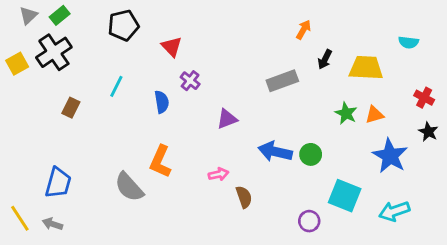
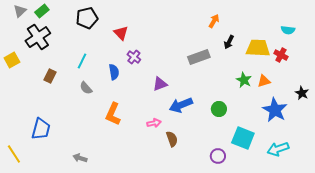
yellow square: (17, 64) -> (12, 60), moved
red cross: (424, 98) -> (281, 55), moved
blue arrow: (275, 152) -> (181, 105), moved, turned -35
gray semicircle: (129, 187) -> (86, 88), moved, size x0.6
gray arrow: (52, 224) -> (80, 158), moved

